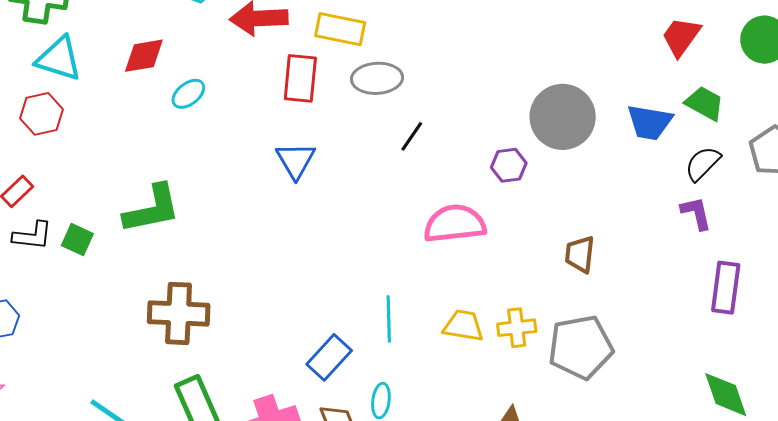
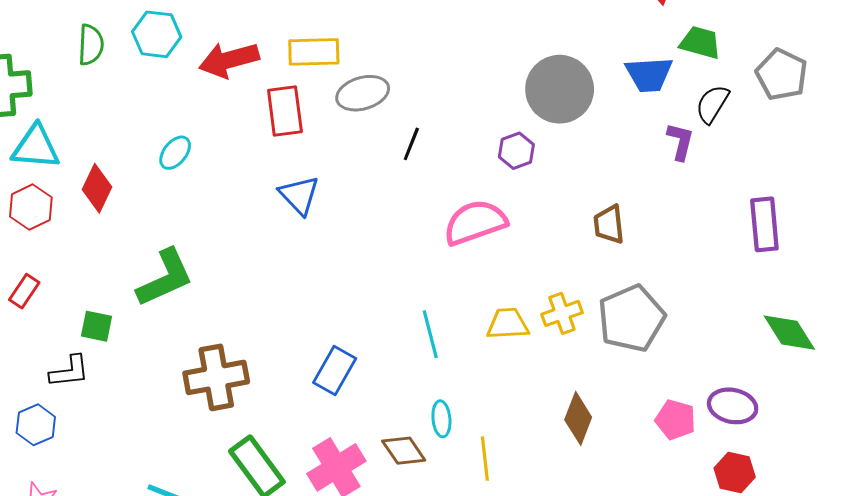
red diamond: (144, 56) -> (97, 188), moved, turned -42
purple L-shape: (696, 213) -> (680, 141), moved, turned 39
black L-shape: (33, 236) -> (69, 371), moved
blue rectangle: (329, 357) -> (335, 370), moved

